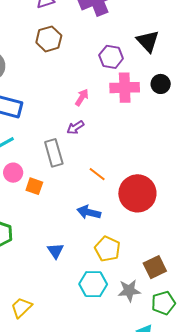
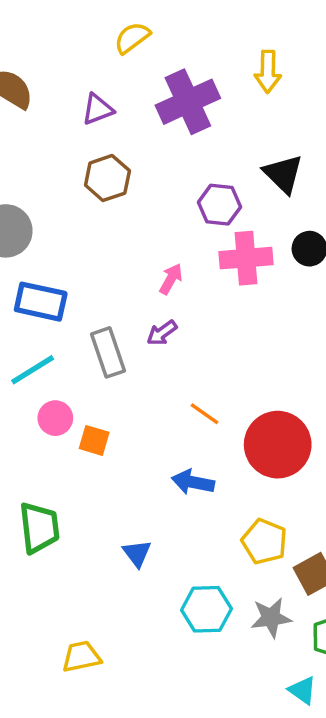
gray rectangle: (54, 153) -> (108, 352), moved
yellow pentagon: (107, 249) -> (264, 542), moved
yellow trapezoid: (21, 307) -> (81, 657), turned 35

